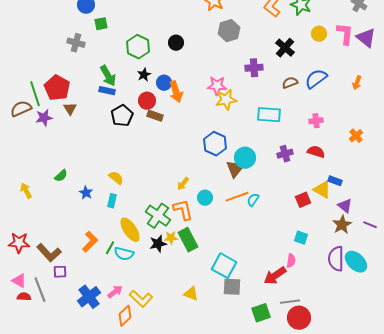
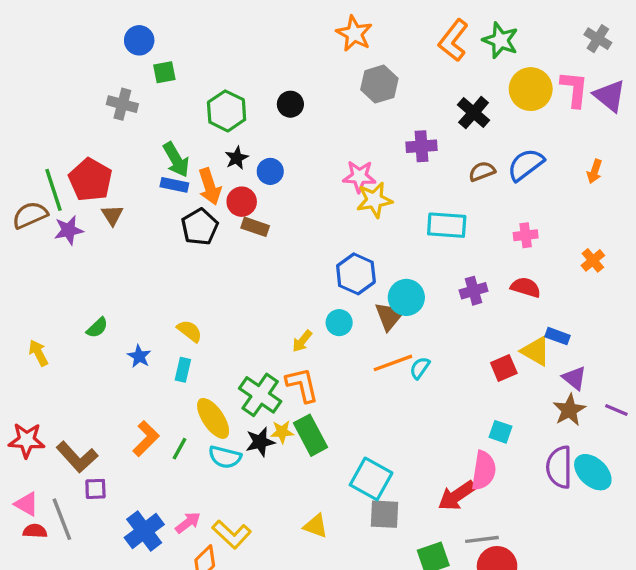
yellow circle: (319, 34) -> (531, 89), size x1.6
orange arrow: (176, 92) -> (210, 187), moved
cyan circle: (205, 198) -> (339, 323), moved
cyan semicircle: (124, 254) -> (225, 457), moved
pink semicircle: (291, 261) -> (484, 470), size x1.6

